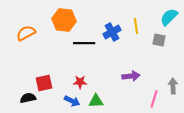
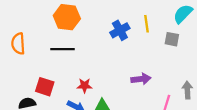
orange semicircle: (26, 33) -> (18, 44), moved, turned -66
black line: (84, 43) -> (62, 49), moved
red square: (44, 83) -> (45, 87), turned 30

